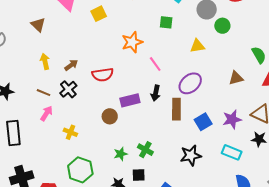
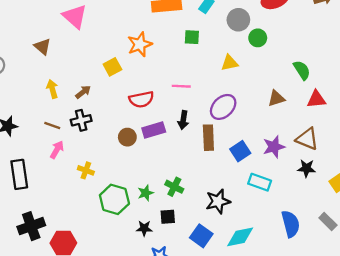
yellow square: (99, 14) -> (112, 67), moved
orange star: (132, 42) -> (140, 44), moved
pink line: (155, 64) -> (181, 86), turned -49
red semicircle: (103, 75) -> (141, 99), moved
black cross: (68, 89) -> (81, 120), turned 30
brown circle: (110, 116) -> (127, 137), moved
cyan rectangle: (232, 152) -> (260, 182), moved
black star: (191, 155) -> (218, 201), moved
green hexagon: (80, 170) -> (114, 199), moved

